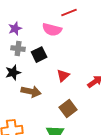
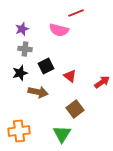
black square: (39, 55) -> (46, 66), moved
red triangle: (63, 76) -> (70, 76), turned -40

